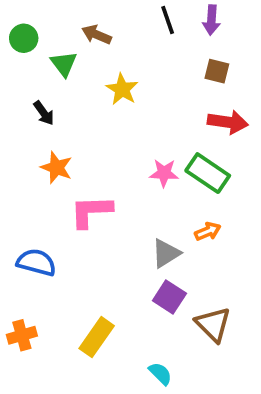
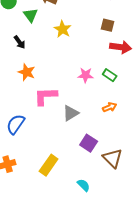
brown square: (217, 71) -> (108, 25), moved
green rectangle: (208, 173) -> (110, 75), size x0.6
gray triangle: (166, 253) -> (71, 113), moved
blue semicircle: (36, 262) -> (16, 124), turned -70

